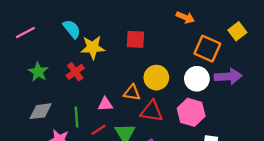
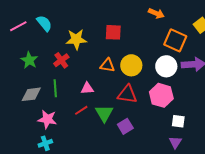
cyan semicircle: (72, 29) -> (44, 23), moved
orange triangle: (132, 93) -> (107, 65), moved
green line: (76, 117) -> (55, 88), moved

